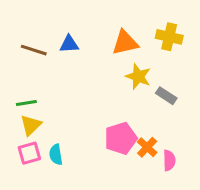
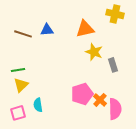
yellow cross: (169, 37) -> (115, 14), moved
gray rectangle: (166, 96) -> (113, 65), turned 40
pink square: (29, 153) -> (18, 113), moved
pink semicircle: (169, 160) -> (115, 109), size x1.5

